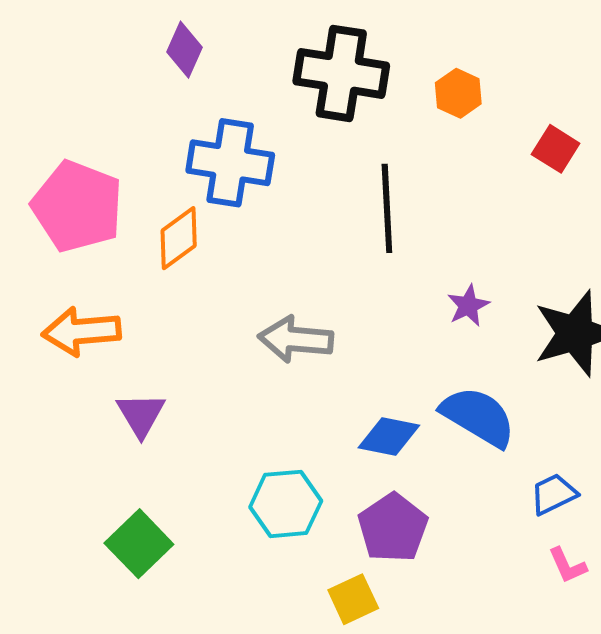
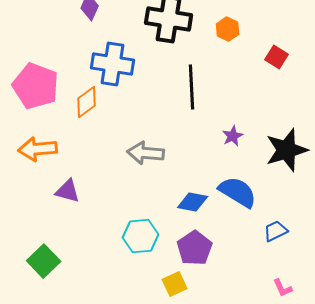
purple triangle: (141, 415) -> (68, 191), turned -44
green square: (139, 544) -> (44, 261), moved
pink L-shape: (567, 565) -> (283, 288), moved

